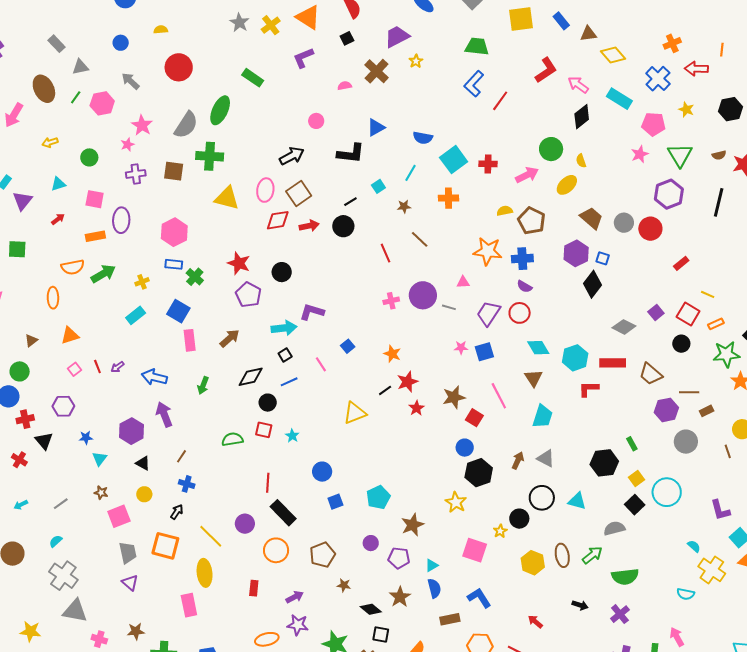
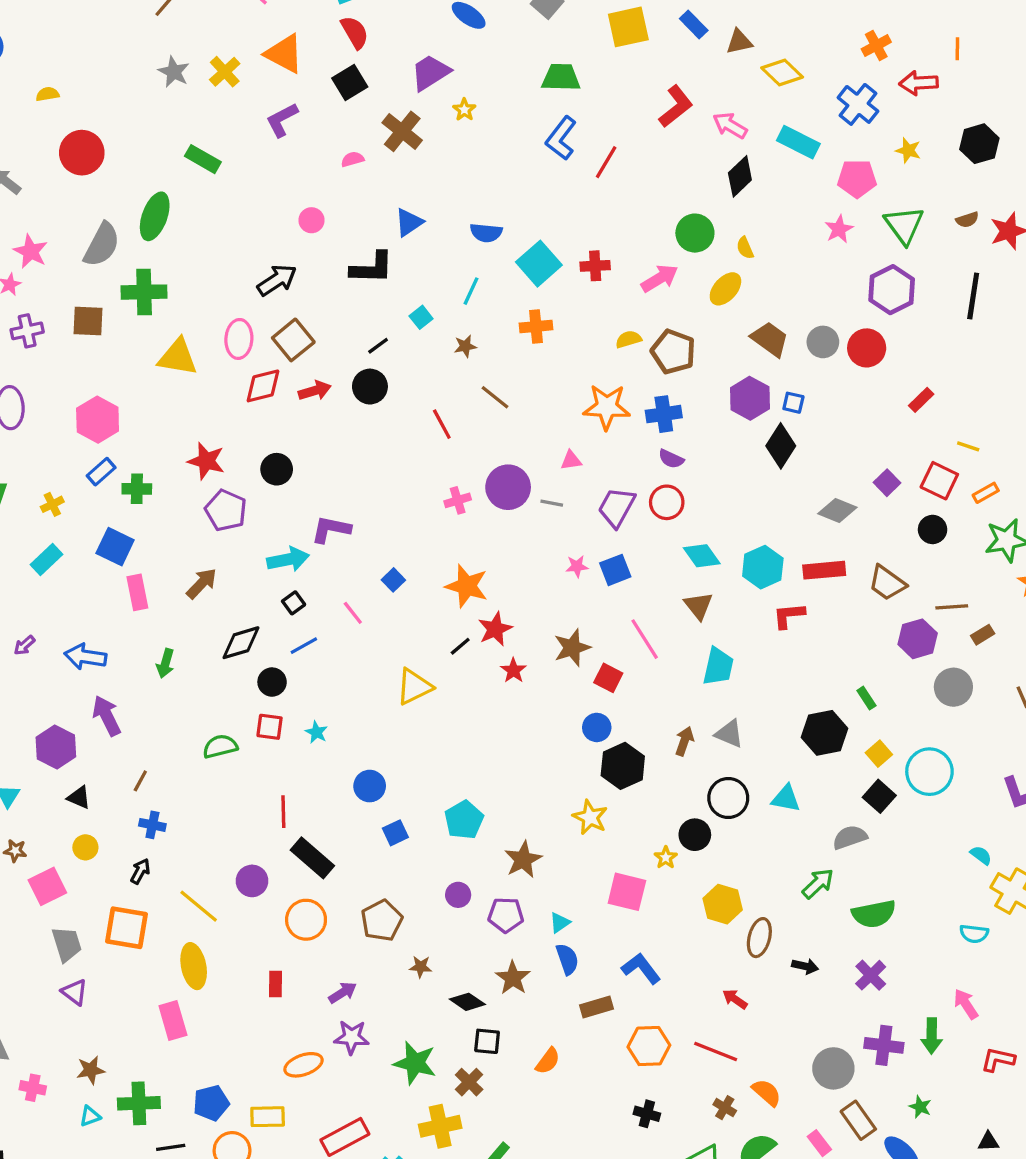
black square: (347, 38) -> (350, 82), size x1.5
blue rectangle: (174, 264) -> (101, 472), turned -42
green cross: (195, 277) -> (137, 489), turned -36
orange star: (392, 354) -> (467, 586), size x1.5
brown ellipse: (562, 555) -> (759, 938), moved, turned 30

